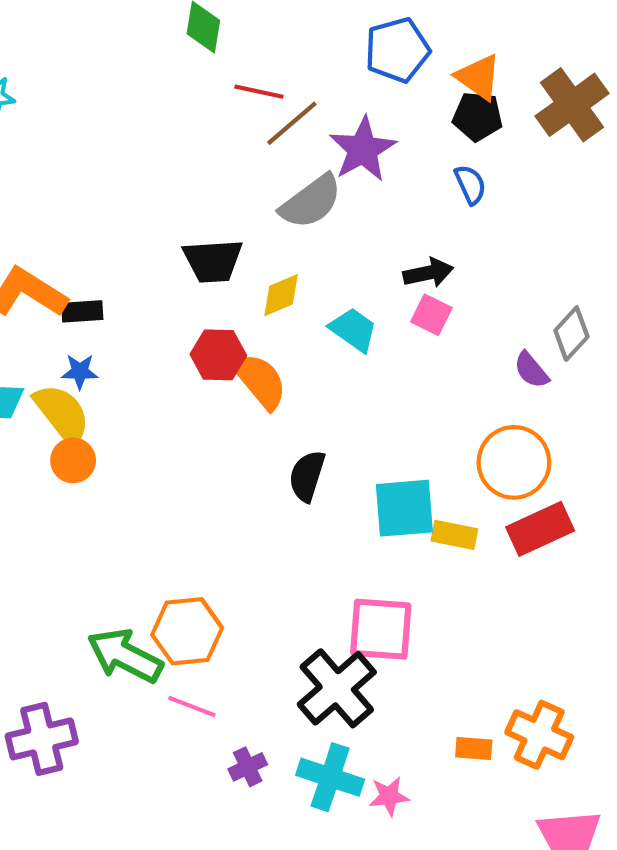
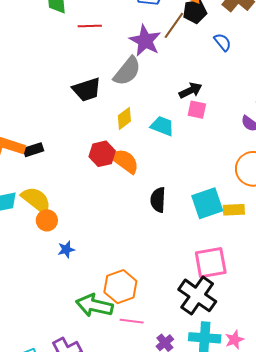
brown line: (292, 123) -> (174, 25), moved
blue semicircle: (470, 185) -> (223, 42), moved
black trapezoid: (213, 261) -> (87, 89), moved
blue star: (80, 371) -> (66, 249), moved

